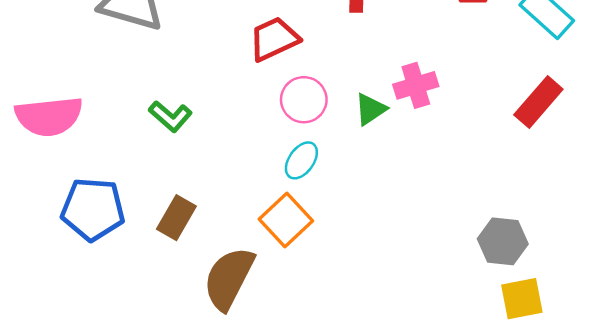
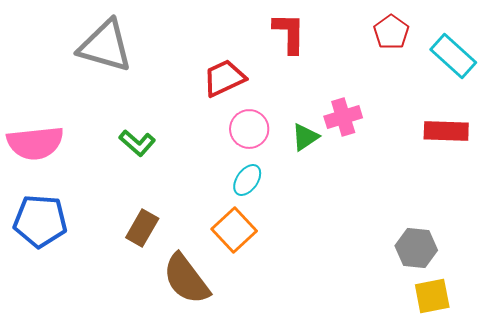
red rectangle: (538, 102) -> (446, 131), turned 51
blue pentagon: (93, 209) -> (40, 221), moved
brown semicircle: (229, 278) -> (186, 279), turned -64

